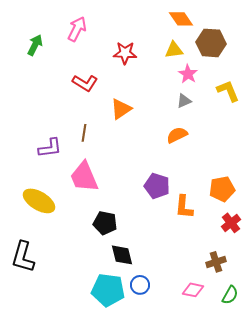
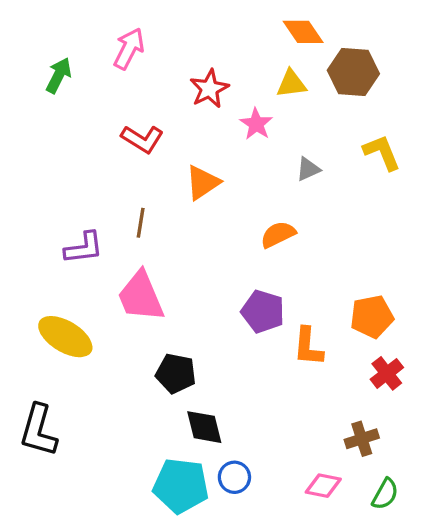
red star: (125, 53) -> (209, 89), turned -30
pink star: (188, 74) -> (256, 124), moved
orange semicircle: (177, 135) -> (278, 234), moved

